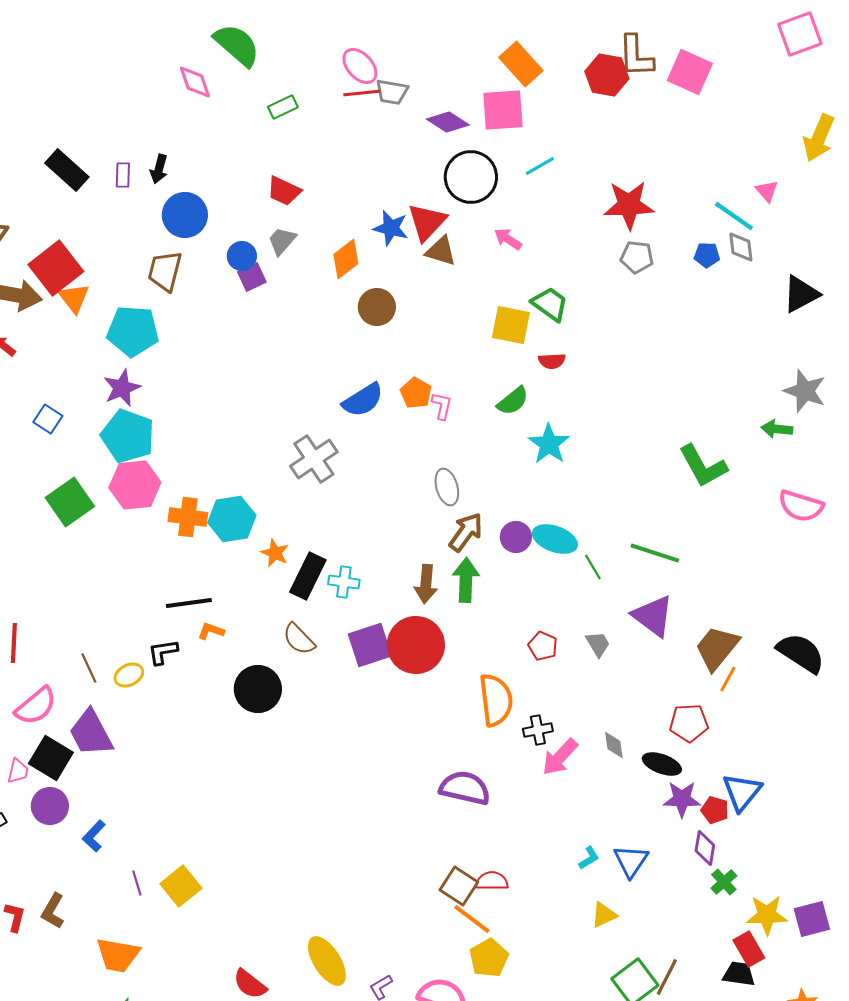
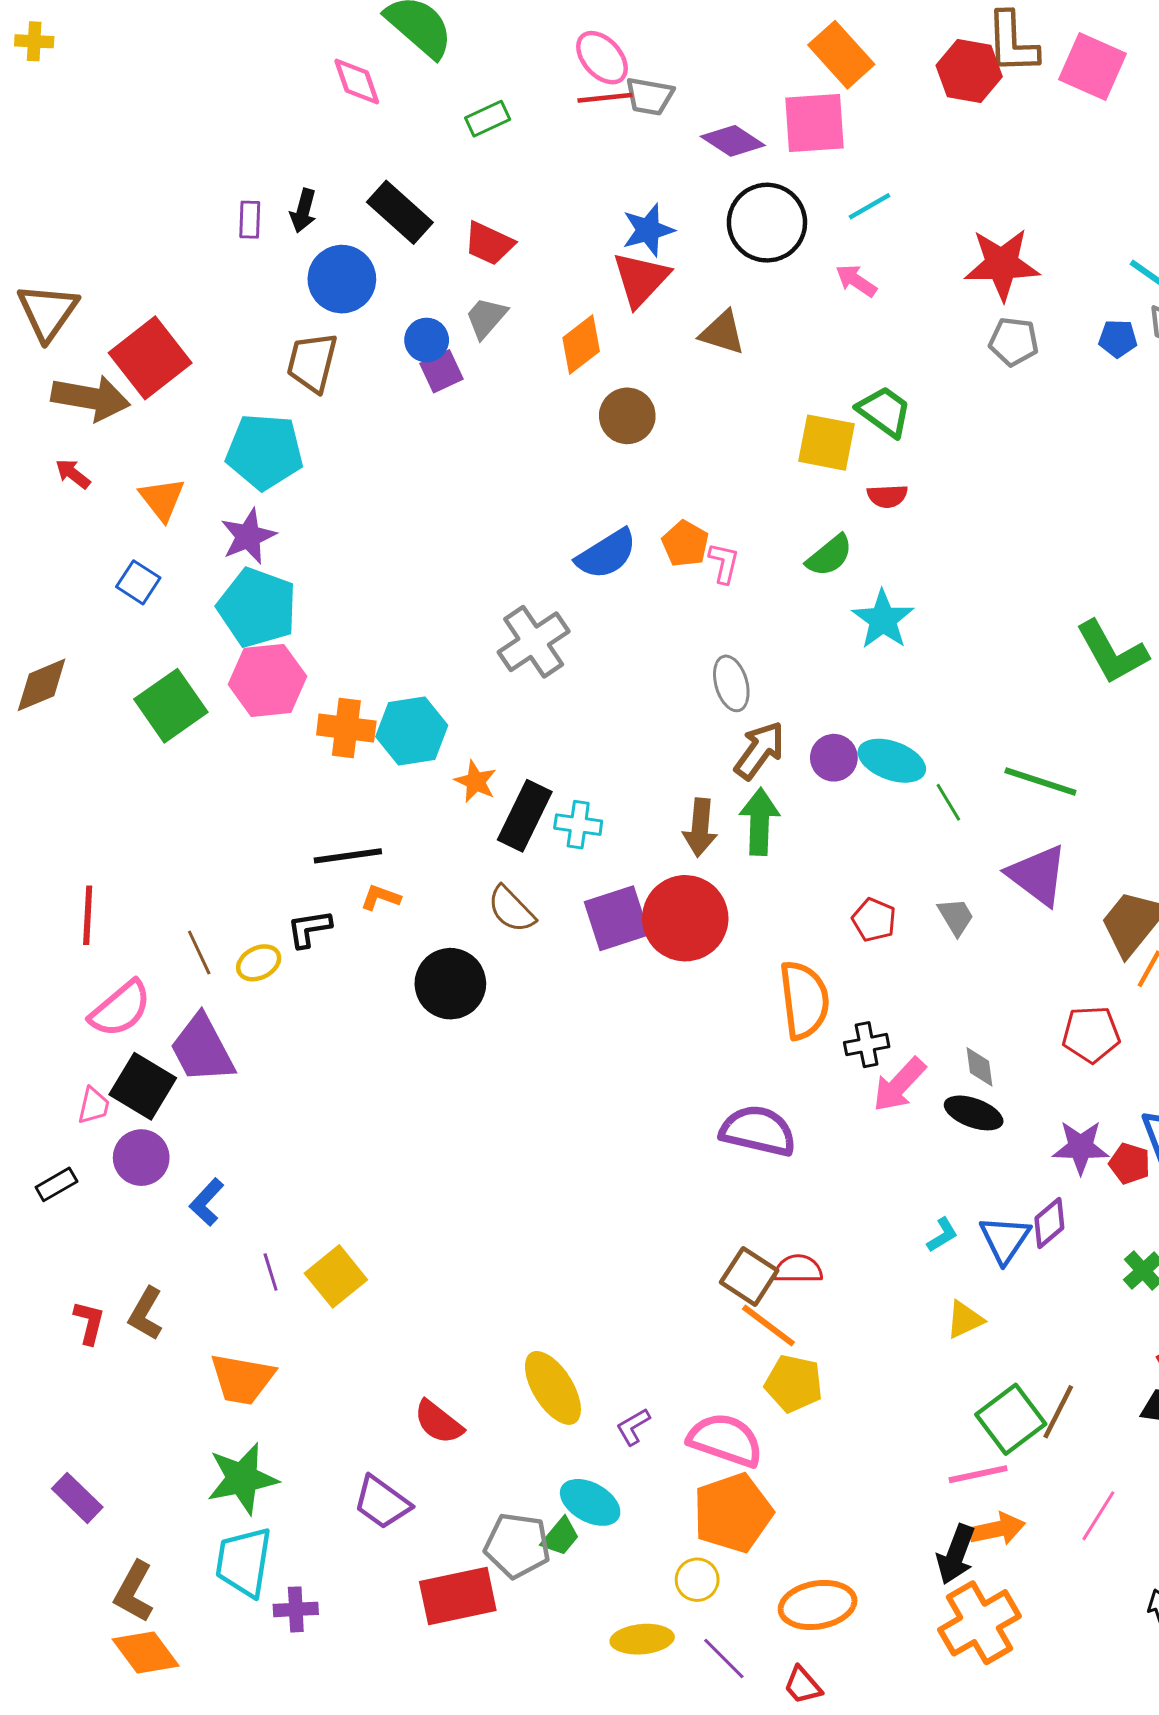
black rectangle: (67, 170) -> (400, 212), moved
red triangle: (427, 222) -> (641, 279), moved
blue star: (391, 228) -> (648, 230), moved, turned -30
pink arrow: (508, 239) -> (856, 281), moved
orange triangle: (74, 298) -> (162, 499), moved
black ellipse: (662, 764) -> (974, 1113), moved
purple diamond: (705, 848) -> (1049, 1223), moved, turned 40
yellow pentagon: (489, 958) -> (794, 1383), turned -30

